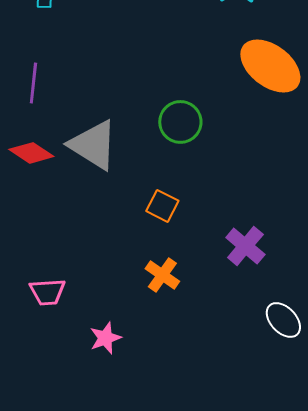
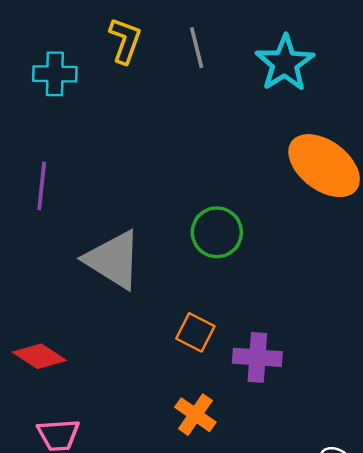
red diamond: (31, 153) -> (39, 356), moved
purple cross: (245, 246) -> (257, 357), moved, turned -36

